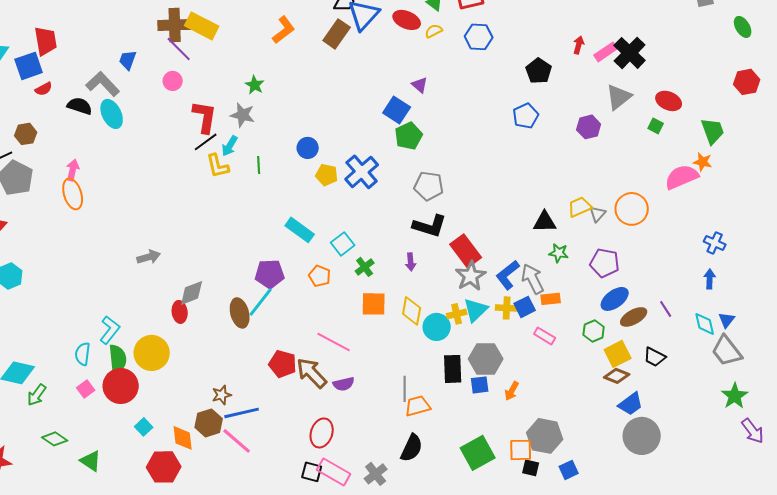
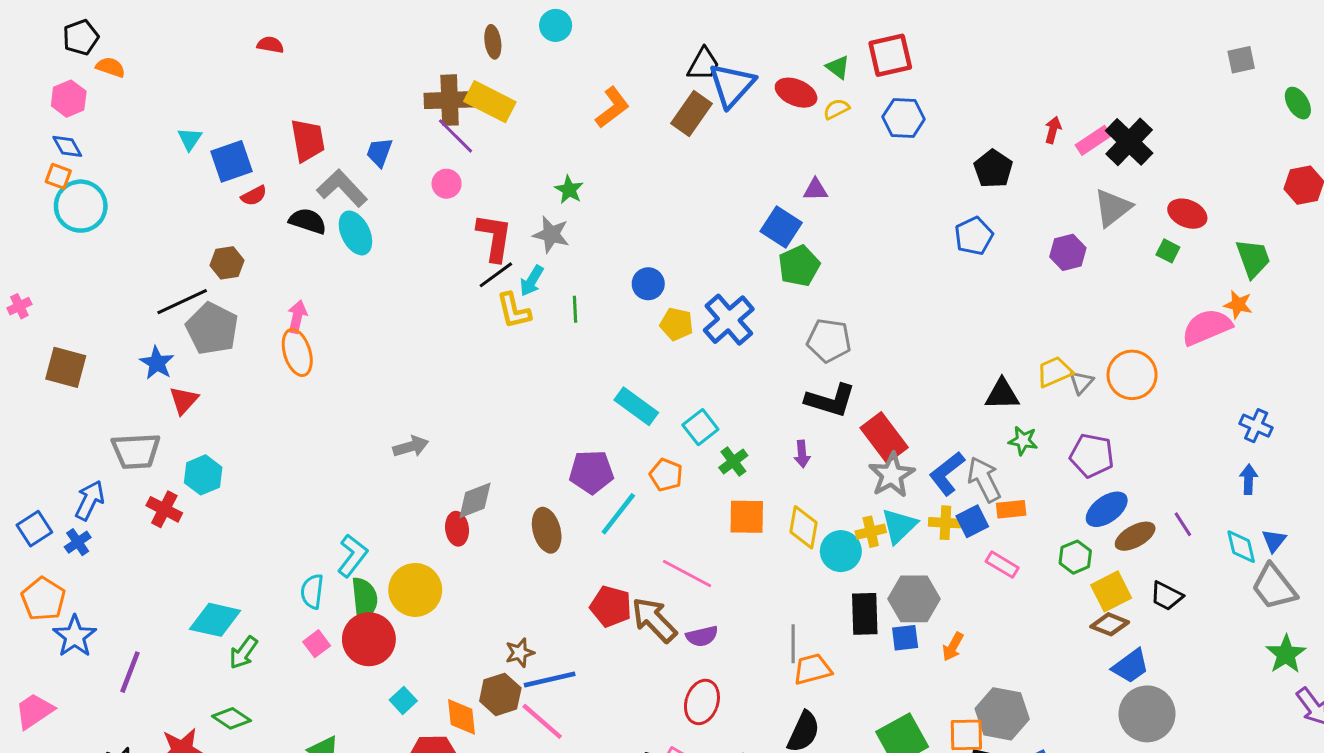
red trapezoid: (46, 41) -> (308, 140), moved
purple triangle: (420, 85) -> (815, 190), turned -42
cyan line: (261, 302) -> (618, 514), moved
red ellipse: (322, 433) -> (702, 702), moved
green diamond: (55, 439) -> (231, 718), moved

